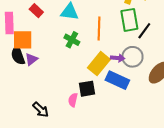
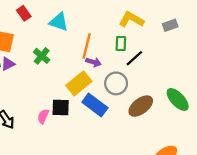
green rectangle: (129, 20) -> (121, 43), size x0.6
green cross: (72, 40) -> (42, 56), moved
purple arrow: (118, 58) -> (93, 62), moved

